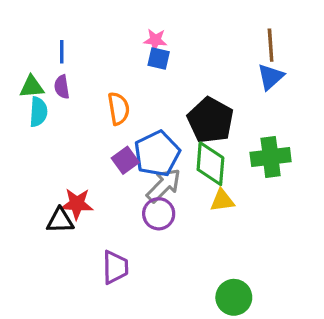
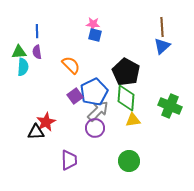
orange semicircle: (119, 109) -> (71, 65), turned -36
green cross: (271, 157) -> (170, 106), moved, turned 30
red star: (77, 204) -> (46, 122), turned -30
green circle: (234, 297) -> (129, 161), moved

